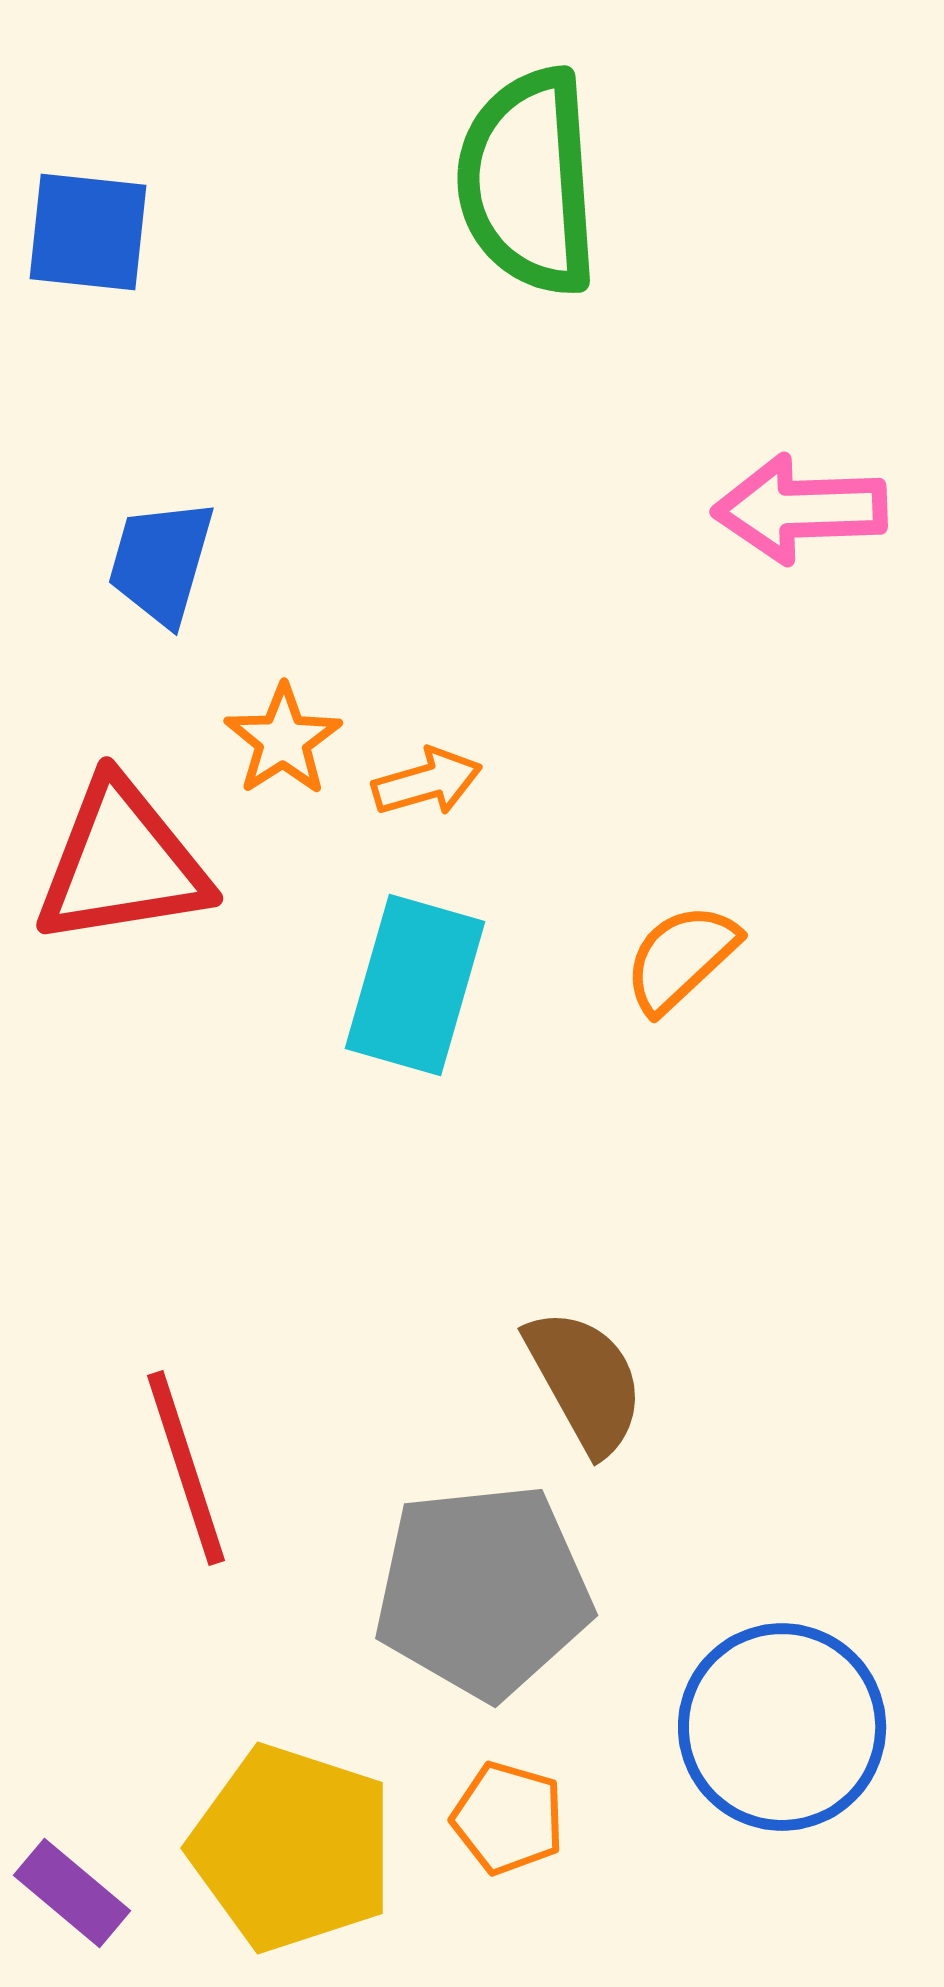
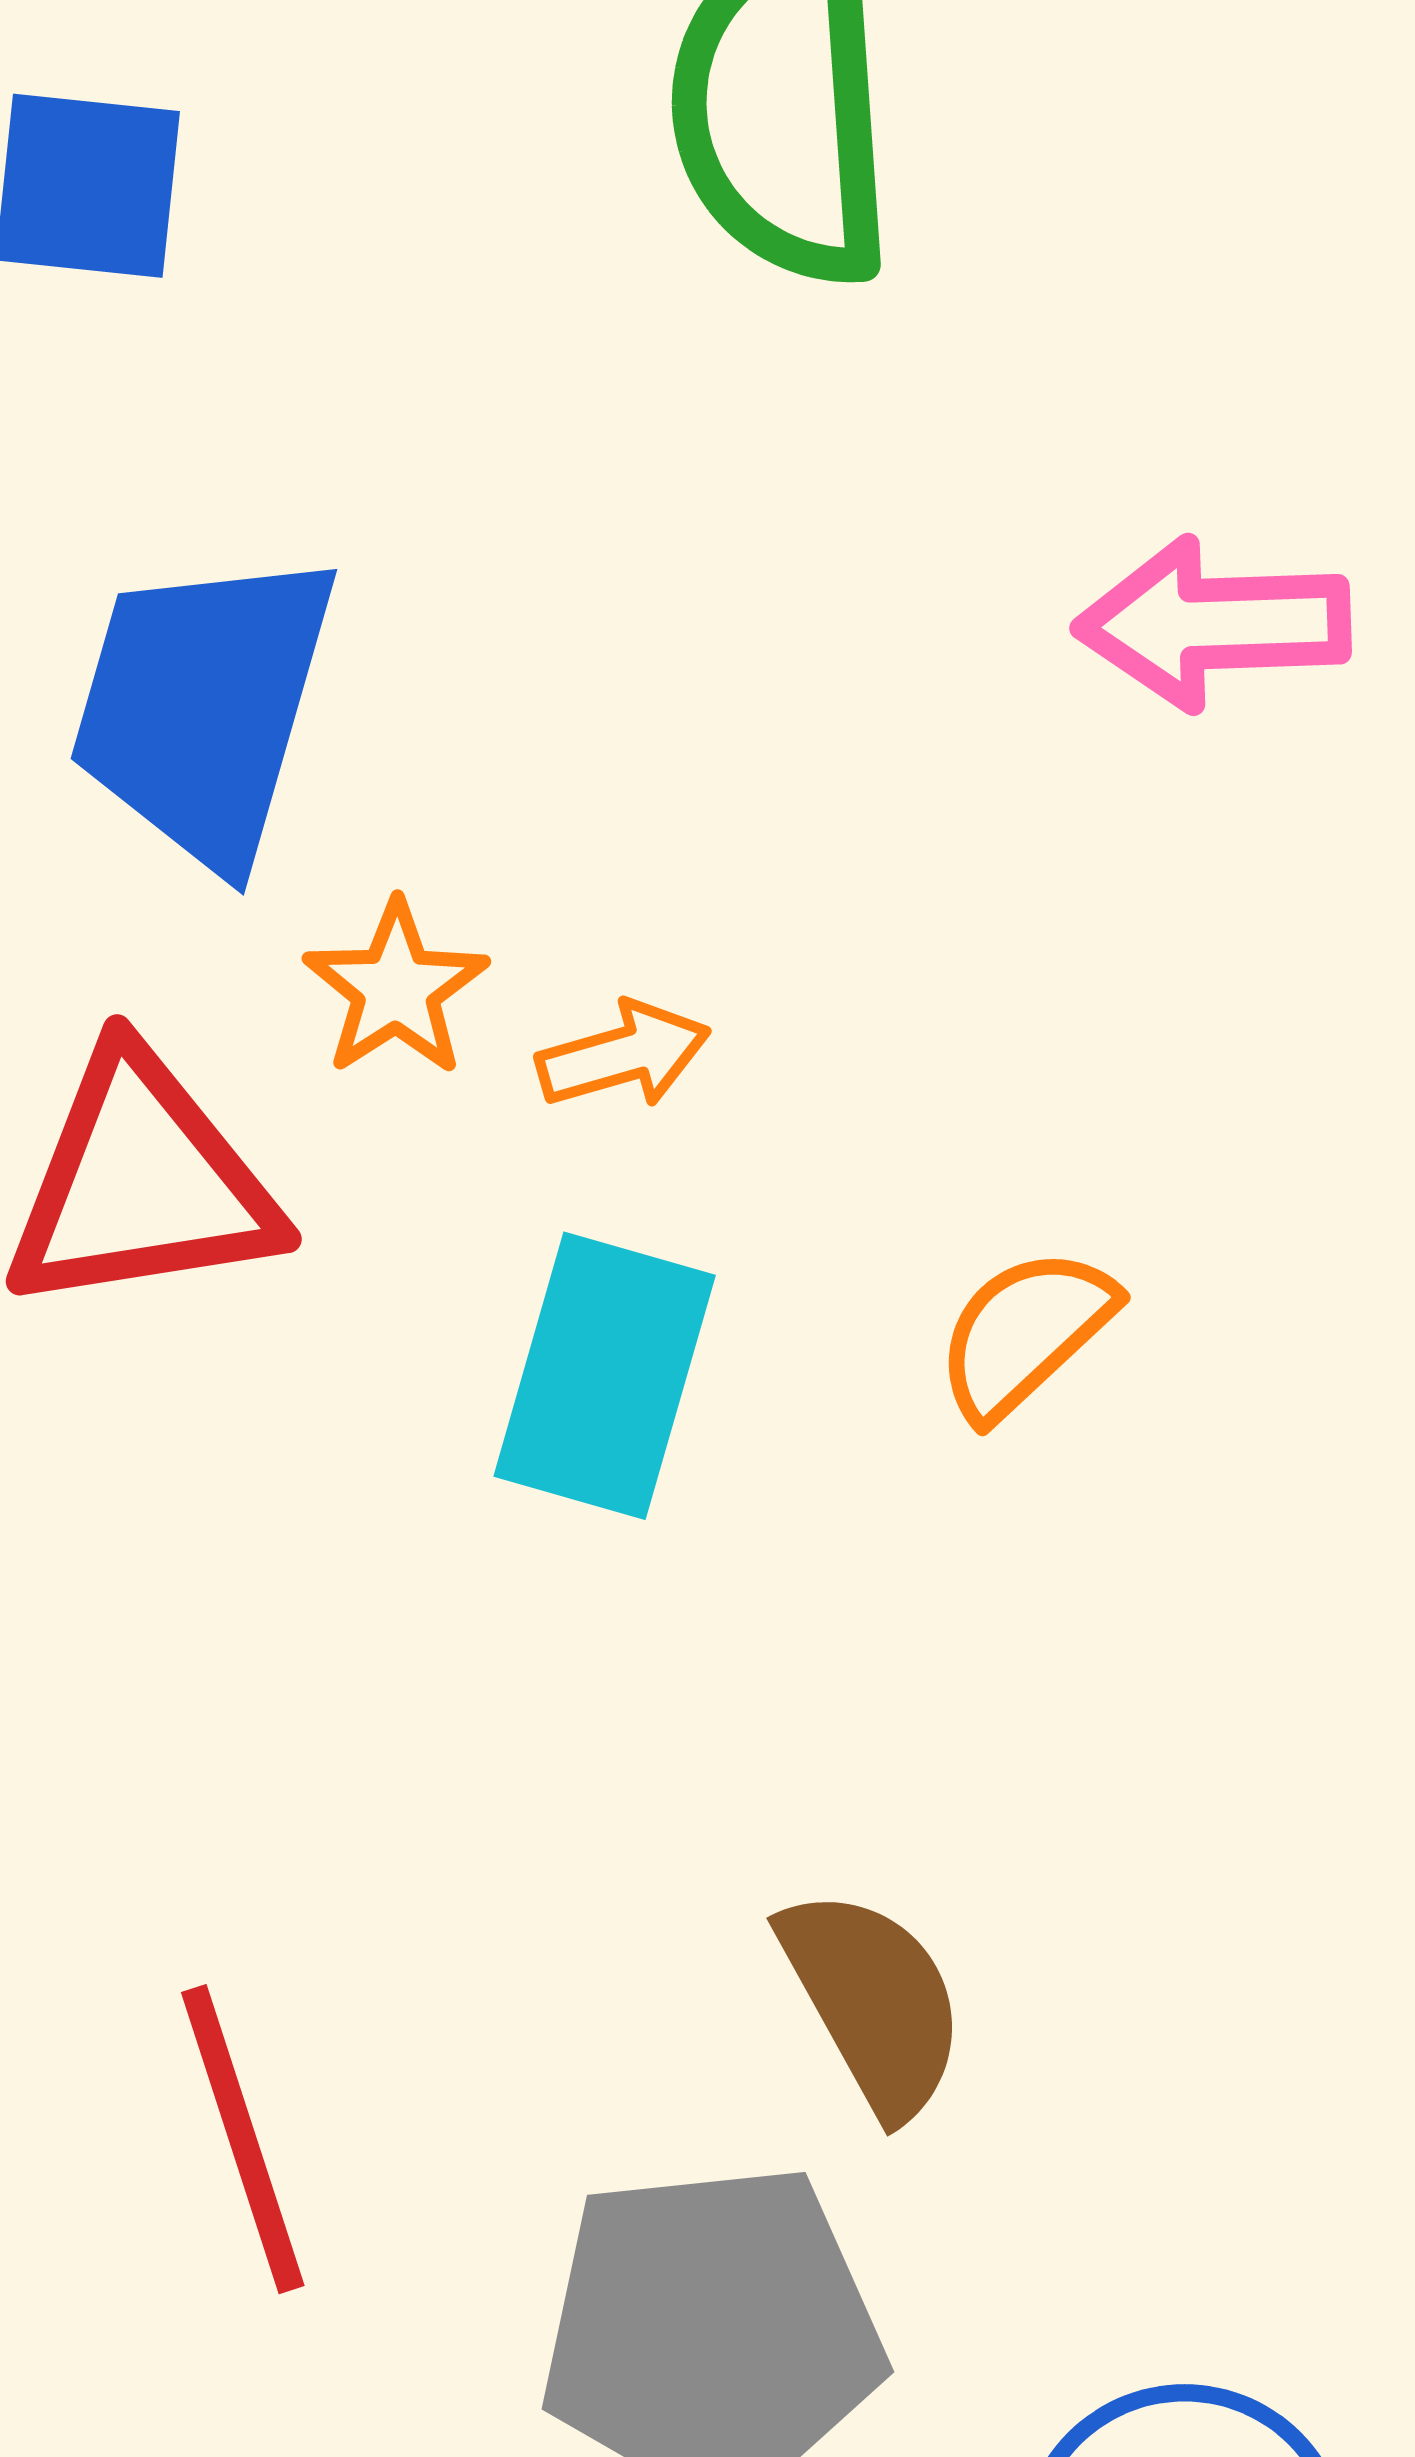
blue trapezoid: (161, 562) -> (203, 707), size x1.6

